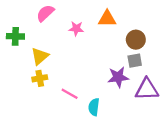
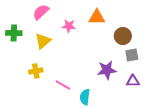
yellow triangle: (40, 56) -> (43, 41), moved
gray square: (135, 61) -> (132, 55), moved
purple triangle: (147, 89) -> (133, 81), size x0.6

